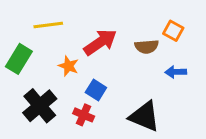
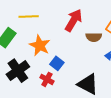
red arrow: (100, 42) -> (74, 20), moved, turned -30
orange star: (68, 66) -> (40, 45), size x1.5

